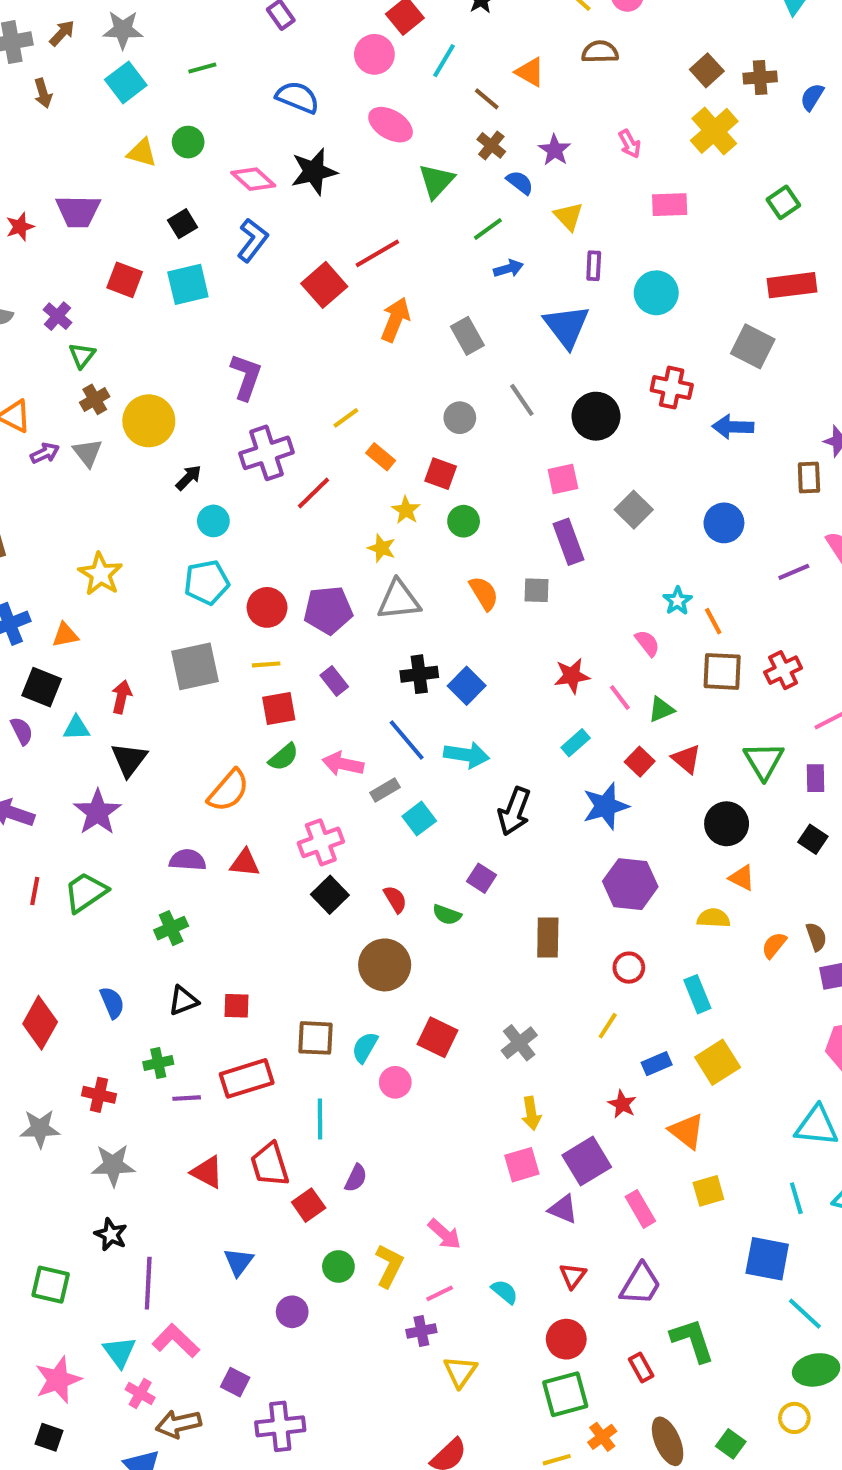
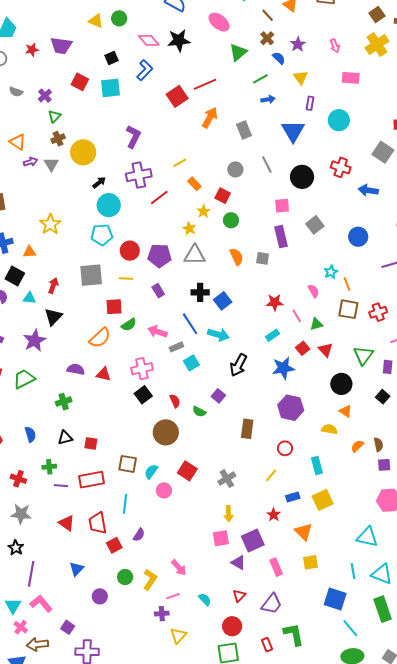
cyan circle: (213, 521) -> (109, 205), size x1.5
red square: (279, 708) -> (114, 307), moved

